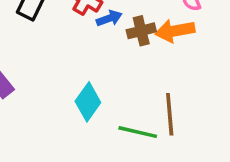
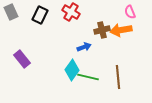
blue arrow: (109, 18) -> (84, 47), moved
green line: (138, 132) -> (88, 77), moved

